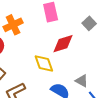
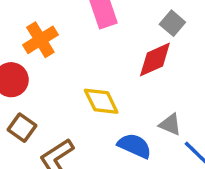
red diamond: (63, 44) -> (155, 59), moved

